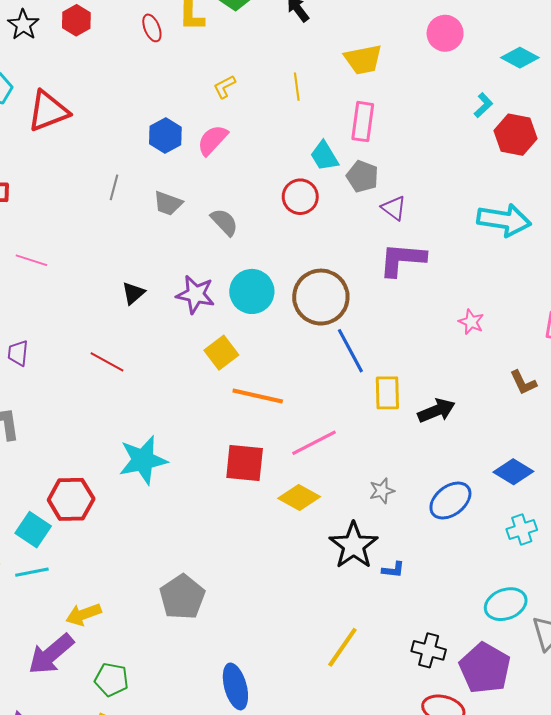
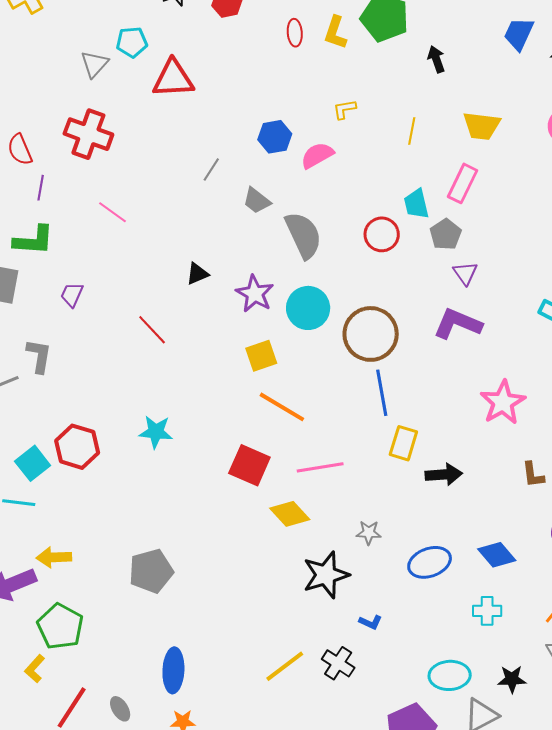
gray semicircle: (224, 222) -> (303, 235), size x1.6
pink star: (471, 322) -> (503, 403), size x1.8
cyan star: (143, 460) -> (156, 432), size x0.7
blue L-shape: (393, 570) -> (371, 622), moved
black cross: (429, 650) -> (338, 663), moved
green pentagon: (112, 680) -> (60, 626), size x1.4

